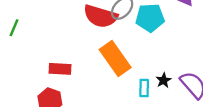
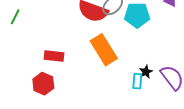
cyan rectangle: (144, 88) -> (137, 81), moved

